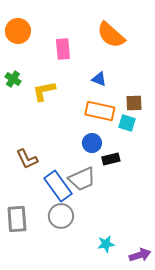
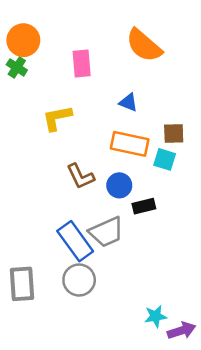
green cross: (13, 79) -> (17, 67), moved
brown L-shape: (27, 159) -> (80, 176), moved
cyan star: (106, 244) -> (156, 316), moved

